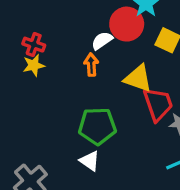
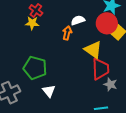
red circle: (127, 24) -> (107, 23), moved
green pentagon: (97, 126) -> (35, 68), moved

